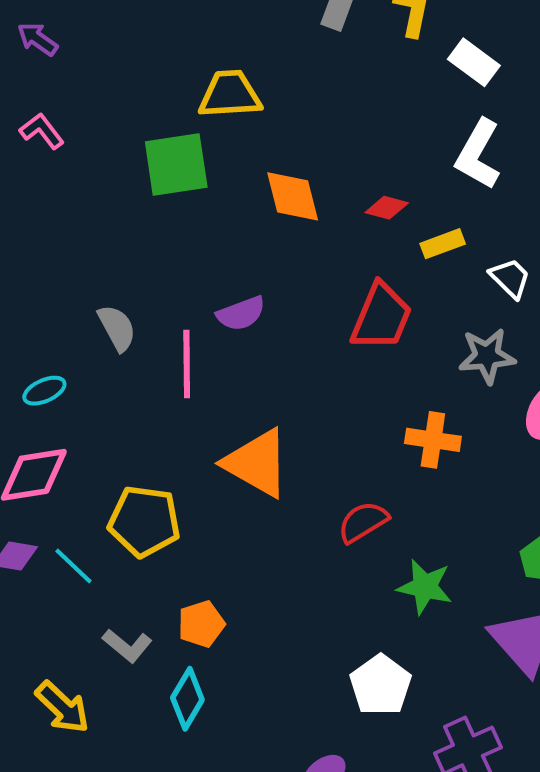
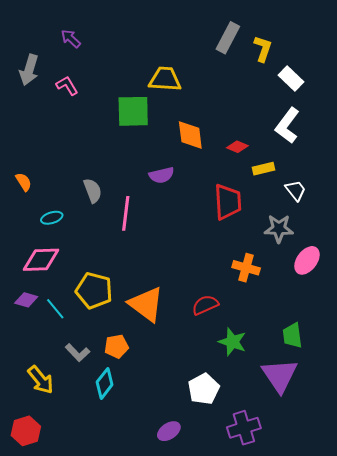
purple semicircle: (241, 314) -> (162, 175), moved
red trapezoid: (381, 317) -> (228, 202), turned -33
orange triangle: (257, 463) -> (146, 304), moved

